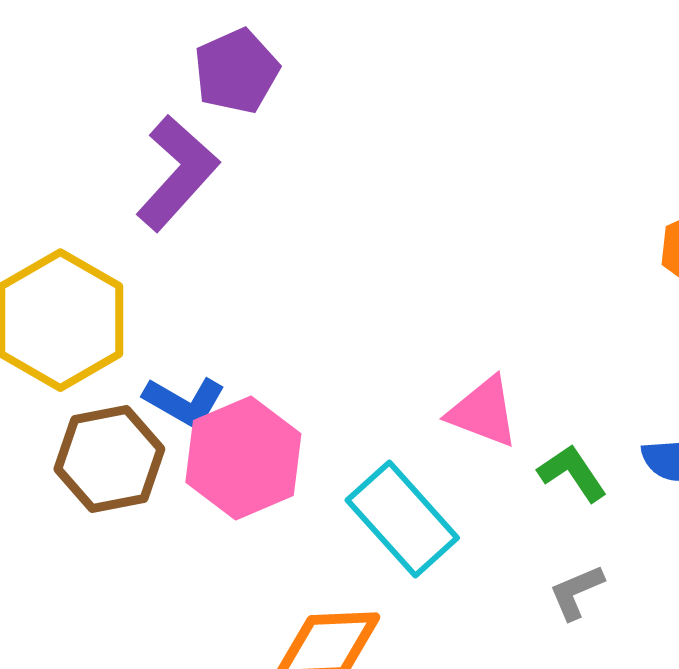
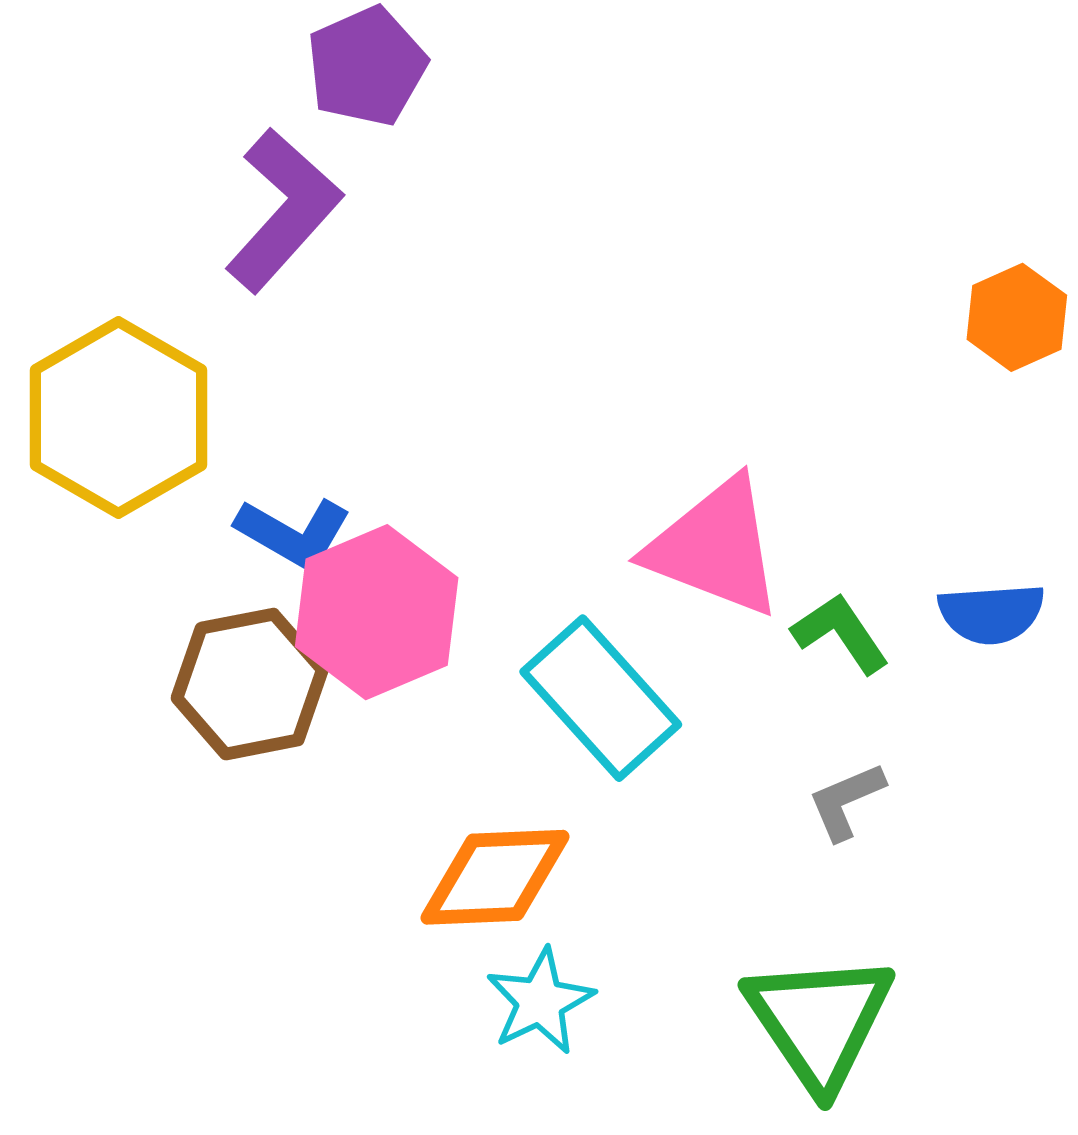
pink triangle: (483, 412) -> (715, 547), size x1.4
brown hexagon: (109, 459) -> (250, 684), moved

